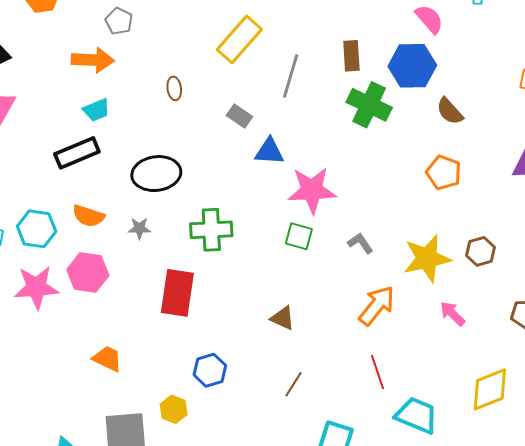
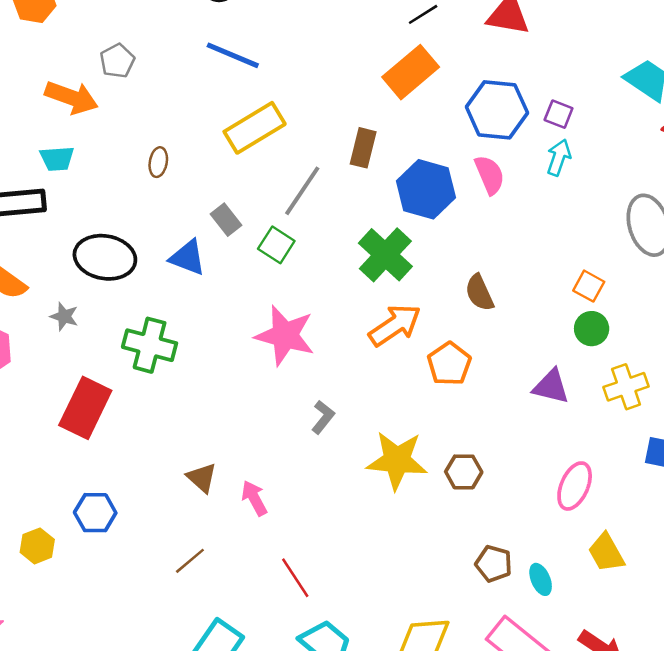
brown rectangle: (351, 56) -> (363, 148), moved
blue hexagon: (412, 66) -> (426, 189), moved
blue triangle: (269, 151) -> (188, 258), moved
green square: (299, 236) -> (276, 245), moved
gray L-shape: (360, 243) -> (323, 417), turned 56
orange arrow: (377, 306) -> (395, 325), moved
pink arrow: (452, 314) -> (254, 498), moved
red line: (378, 372) -> (295, 578), turned -32

